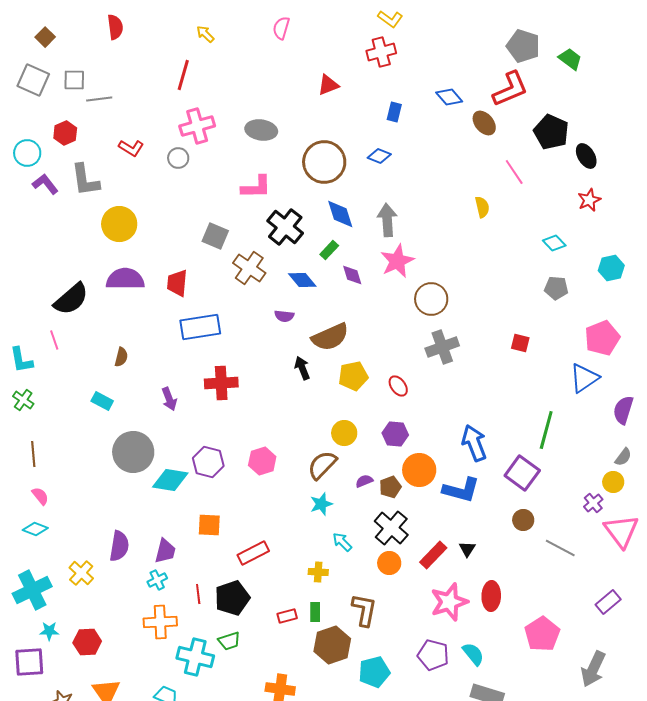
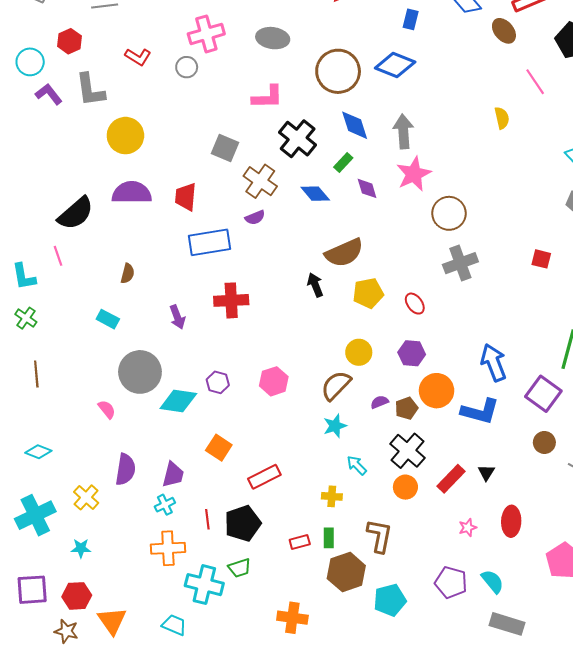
blue diamond: (379, 156) -> (395, 65), size x1.6
purple semicircle: (284, 316) -> (255, 217), moved, turned -30
purple hexagon: (208, 462) -> (218, 382), size x0.7
pink semicircle: (40, 496) -> (107, 409), moved
orange square: (209, 525) -> (219, 448), turned 30
pink star: (449, 602) -> (468, 528), size x0.5
cyan star: (49, 631) -> (81, 548), moved
red hexagon: (87, 642) -> (77, 596), moved

